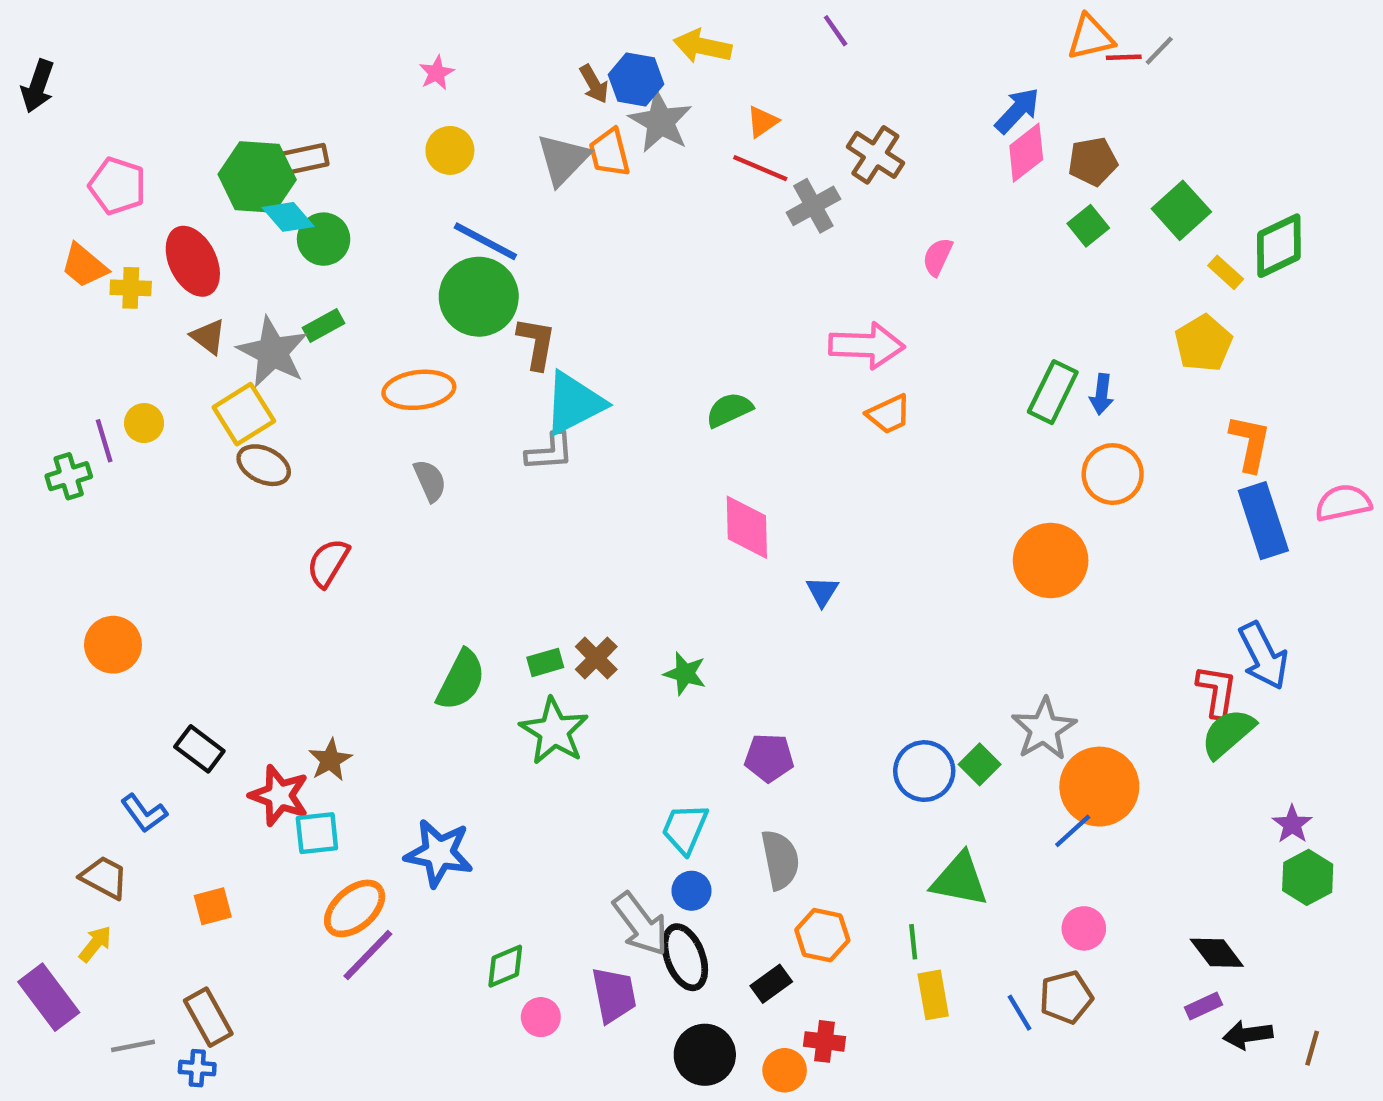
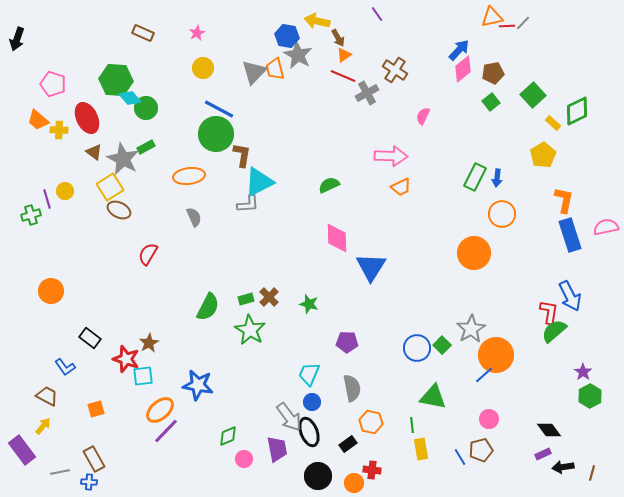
brown arrow: (594, 84) -> (338, 38), moved
brown rectangle: (304, 159) -> (143, 33), moved, turned 35
blue triangle: (822, 592) -> (371, 267), size x2.0

